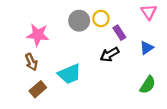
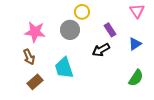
yellow circle: (101, 18) -> (82, 12), moved
gray circle: (79, 21) -> (70, 30), moved
cyan trapezoid: (69, 74) -> (64, 68), turned 95

